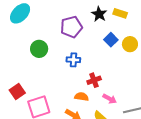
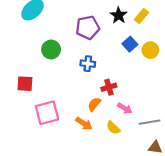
yellow rectangle: (120, 13) -> (142, 16), turned -72
red square: (17, 92) -> (25, 84), moved, turned 35
orange semicircle: (82, 97) -> (94, 104), turned -64

